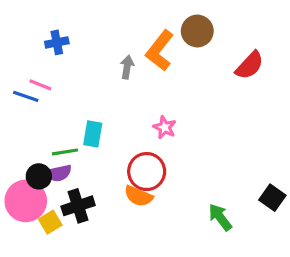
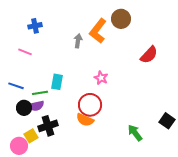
red semicircle: (250, 65) -> (149, 55), moved
blue line: (26, 96) -> (16, 86), moved
pink circle: (26, 201) -> (19, 146), moved, size x0.7

